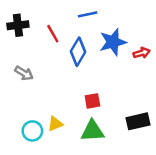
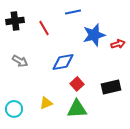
blue diamond: (78, 52) -> (63, 62), moved, turned 50
red square: (92, 101) -> (77, 84), turned -32
black rectangle: (138, 121) -> (111, 87), moved
cyan circle: (32, 131) -> (14, 109), moved

